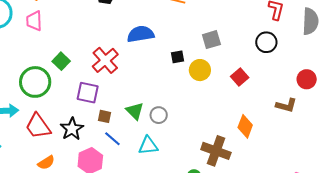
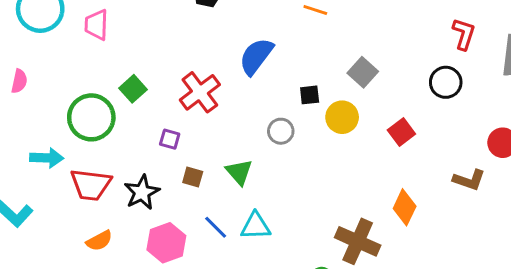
blue semicircle: (141, 34) -> (256, 56), turned -48
gray square: (211, 40) -> (363, 72), turned -36
purple square: (88, 93) -> (170, 139), size x0.6
gray circle: (159, 115) -> (281, 131), moved
red trapezoid: (38, 126) -> (91, 185), turned -52
blue line: (112, 139) -> (216, 227), moved

